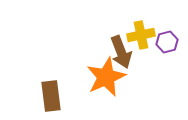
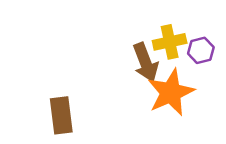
orange star: (106, 77) -> (171, 92), moved

